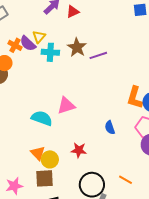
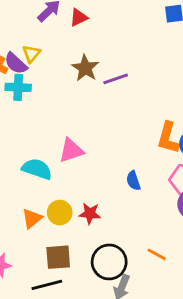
cyan cross: (50, 52) -> (18, 87), moved
orange triangle: (38, 153) -> (32, 218), turned 35
yellow circle: (50, 159) -> (60, 213), moved
brown square: (45, 178) -> (58, 257), moved

